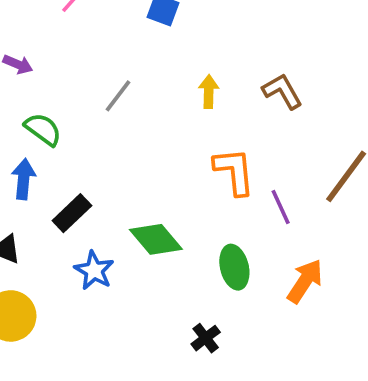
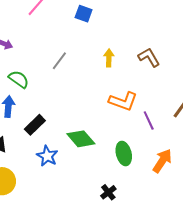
orange L-shape: (234, 171) -> (123, 101), turned 116

